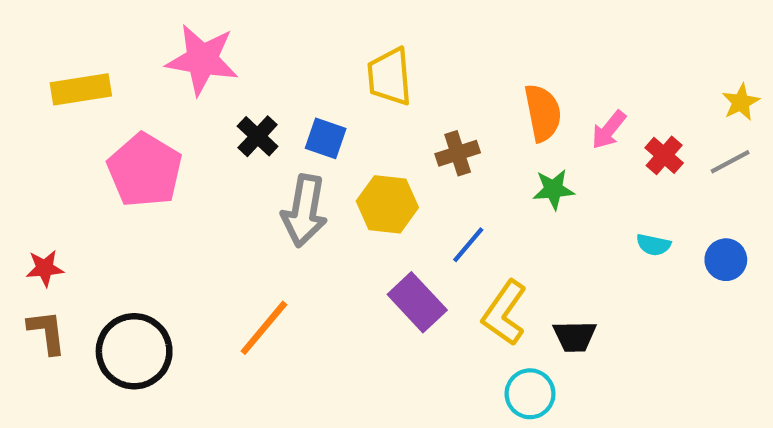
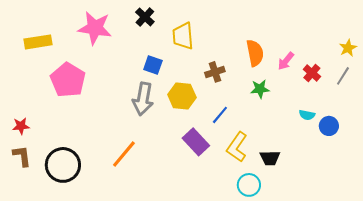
black cross: (258, 136) -> (145, 17), moved
gray line: (730, 162) -> (343, 76), turned -30
blue circle: (726, 260) -> (329, 126), moved

